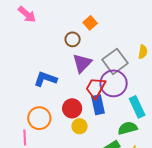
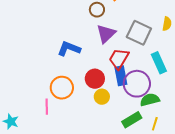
gray square: (115, 61) -> (139, 33), turned -30
purple circle: (114, 83) -> (137, 84), moved
cyan rectangle: (137, 107) -> (159, 63), moved

